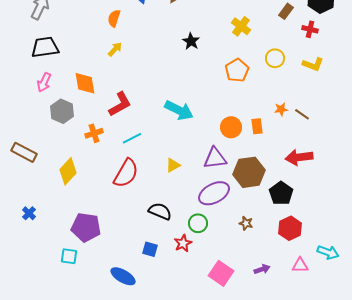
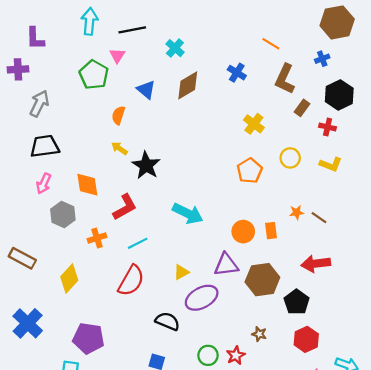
black star: (191, 41) -> (146, 165), moved, size x1.5
yellow arrow: (115, 49) -> (119, 148), turned -98
purple ellipse: (214, 193) -> (202, 298), moved
blue cross: (29, 213) -> (28, 323), size x2.0
green circle: (198, 223) -> (208, 355), moved
red star: (183, 243) -> (236, 355), moved

